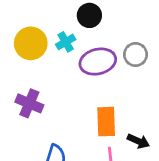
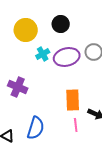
cyan cross: (66, 42) -> (43, 54), moved
yellow circle: (31, 43) -> (26, 30), moved

